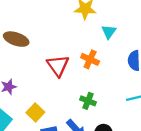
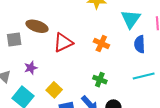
cyan triangle: (109, 32) -> (131, 19), moved, size x1.5
red triangle: (58, 66) -> (63, 43), moved, turned 40

